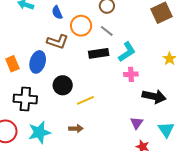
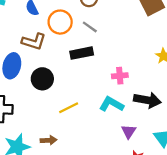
cyan L-shape: (127, 52) -> (111, 104), moved, turned -115
black circle: (63, 85) -> (42, 79), moved
brown arrow: (76, 129) -> (49, 140), moved

